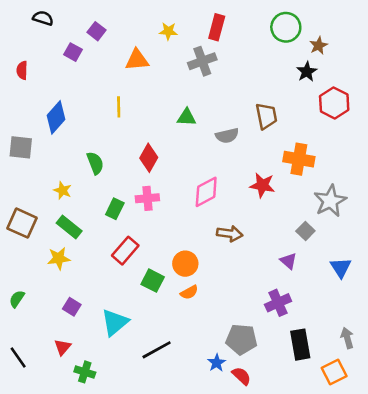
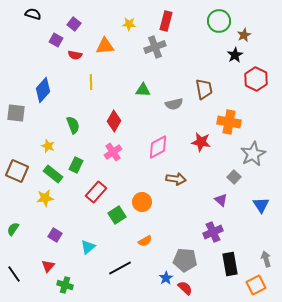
red semicircle: (22, 70) -> (75, 55), moved, turned -80
pink cross: (147, 198) -> (113, 152), turned -30
green rectangle: (115, 209) -> (76, 165), moved
green square: (153, 281) -> (117, 215), turned 30
orange semicircle: (189, 292) -> (145, 241), moved
cyan triangle: (115, 322) -> (88, 247), size x0.7

